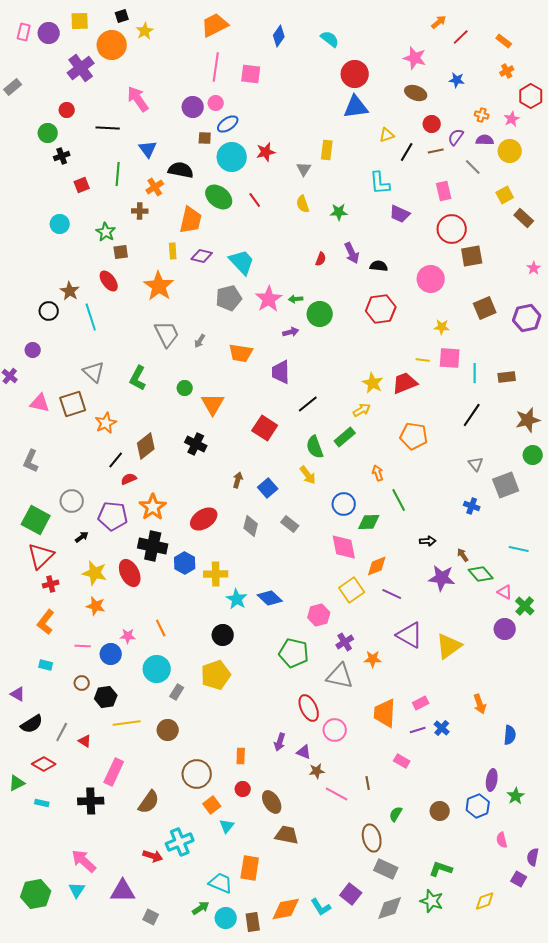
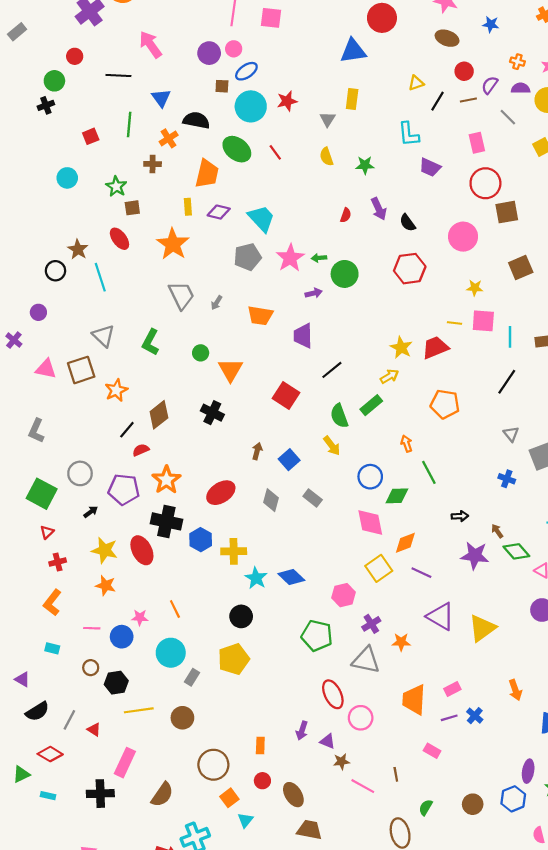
blue triangle: (356, 107) -> (353, 51), moved
black cross: (62, 156) -> (46, 105), moved
black semicircle: (379, 266) -> (408, 223), turned -132
red triangle: (41, 556) -> (47, 532), size x0.5

